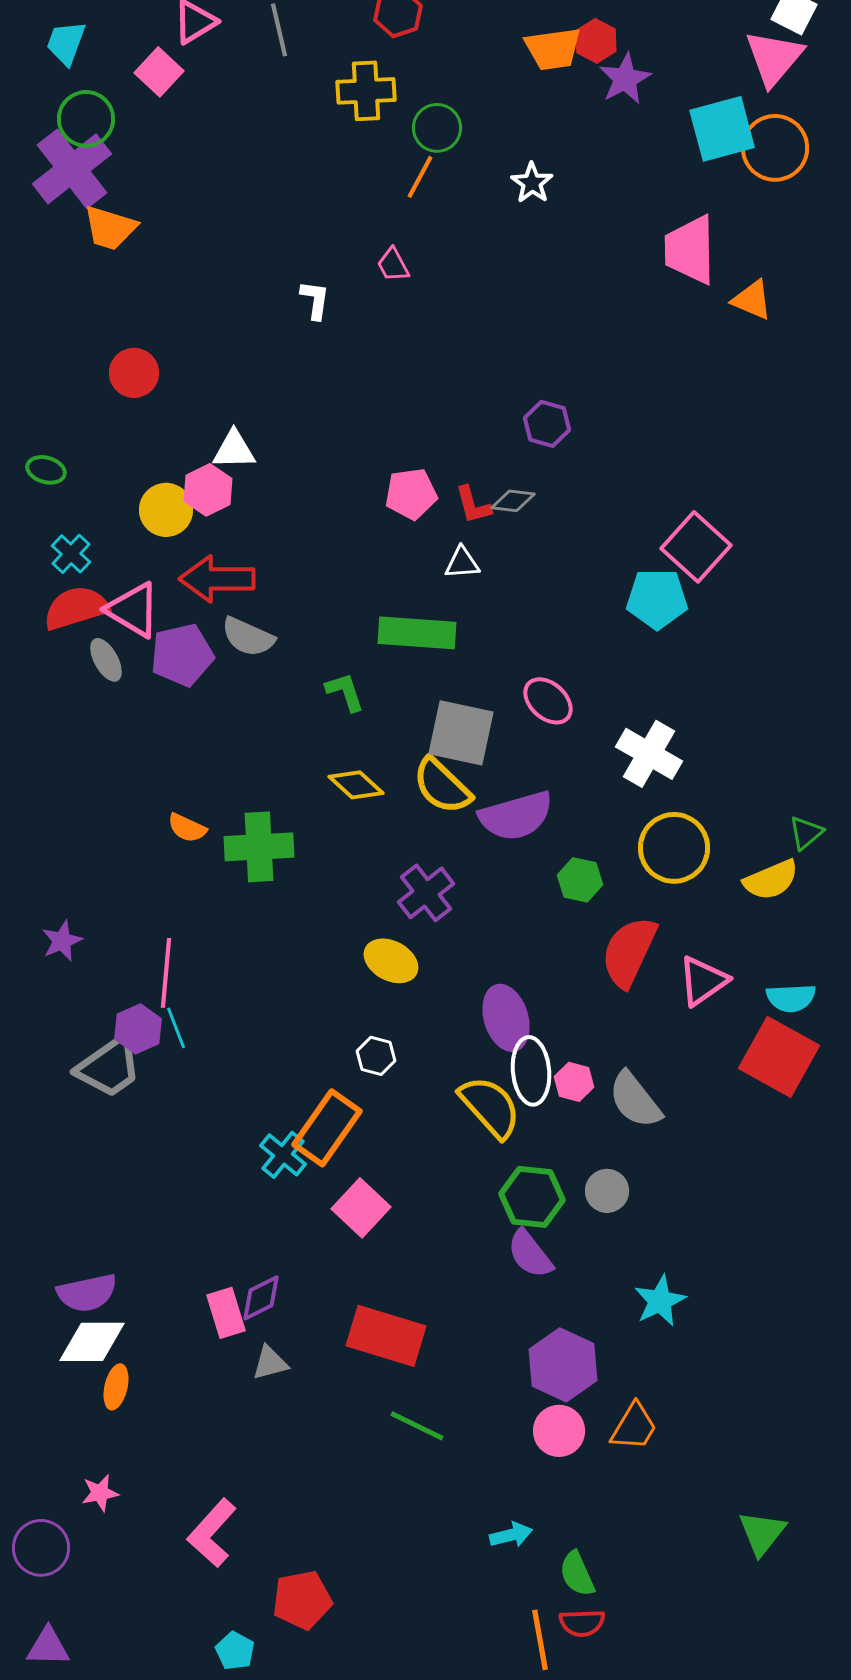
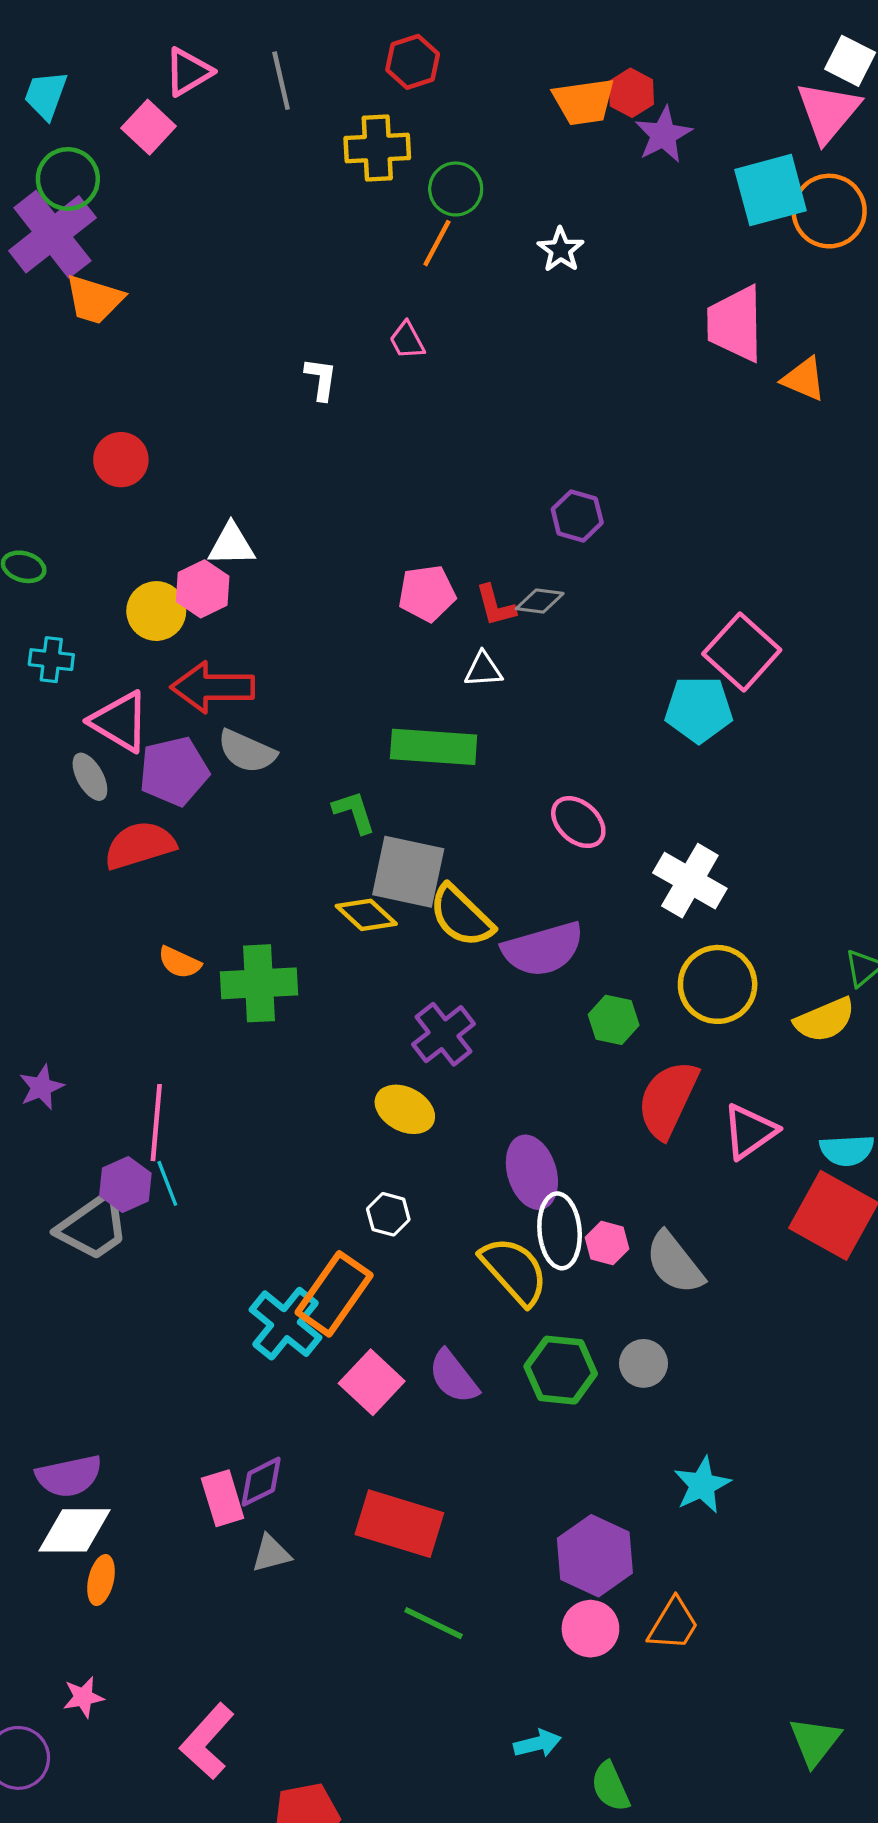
cyan cross: (71, 554) -> (51, 660), turned -36
red semicircle: (76, 608) -> (140, 845), moved
gray square: (461, 733) -> (408, 872), moved
cyan cross: (283, 1155) -> (286, 1324), size x1.4
purple semicircle: (530, 1254) -> (453, 1377), moved

